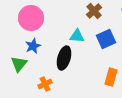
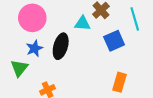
cyan triangle: (77, 36) -> (82, 23), moved
black ellipse: (64, 58) -> (61, 46), moved

